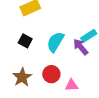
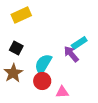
cyan semicircle: (55, 42) -> (43, 64), moved
brown star: (22, 77) -> (13, 73), moved

